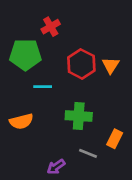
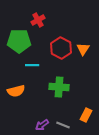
orange rectangle: (115, 139) -> (86, 115), moved
gray line: (88, 153) -> (63, 125), moved

